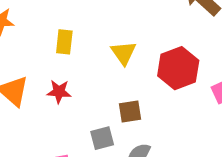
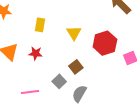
brown square: (130, 112) -> (76, 67), turned -32
gray square: (102, 138) -> (59, 81), turned -32

